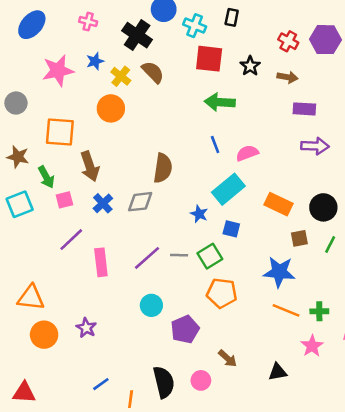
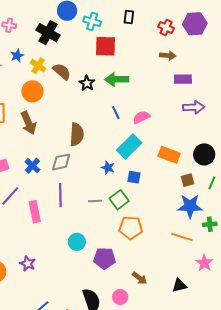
black rectangle: (232, 17) -> (129, 17), moved
black star: (250, 66) -> (87, 83), moved
brown semicircle: (153, 72) -> (62, 72), moved
brown arrow: (90, 166) -> (28, 123), moved
purple line: (147, 258) -> (60, 195), moved, turned -45
blue star: (279, 272) -> (190, 206), moved
green cross: (319, 311) -> (210, 224), moved
purple pentagon: (185, 329) -> (104, 258), turned 30

